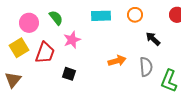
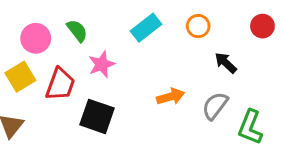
cyan rectangle: (101, 16) -> (146, 28), turned -36
gray semicircle: (146, 67) -> (215, 106), turned -138
black square: (69, 74) -> (97, 116), size x1.6

